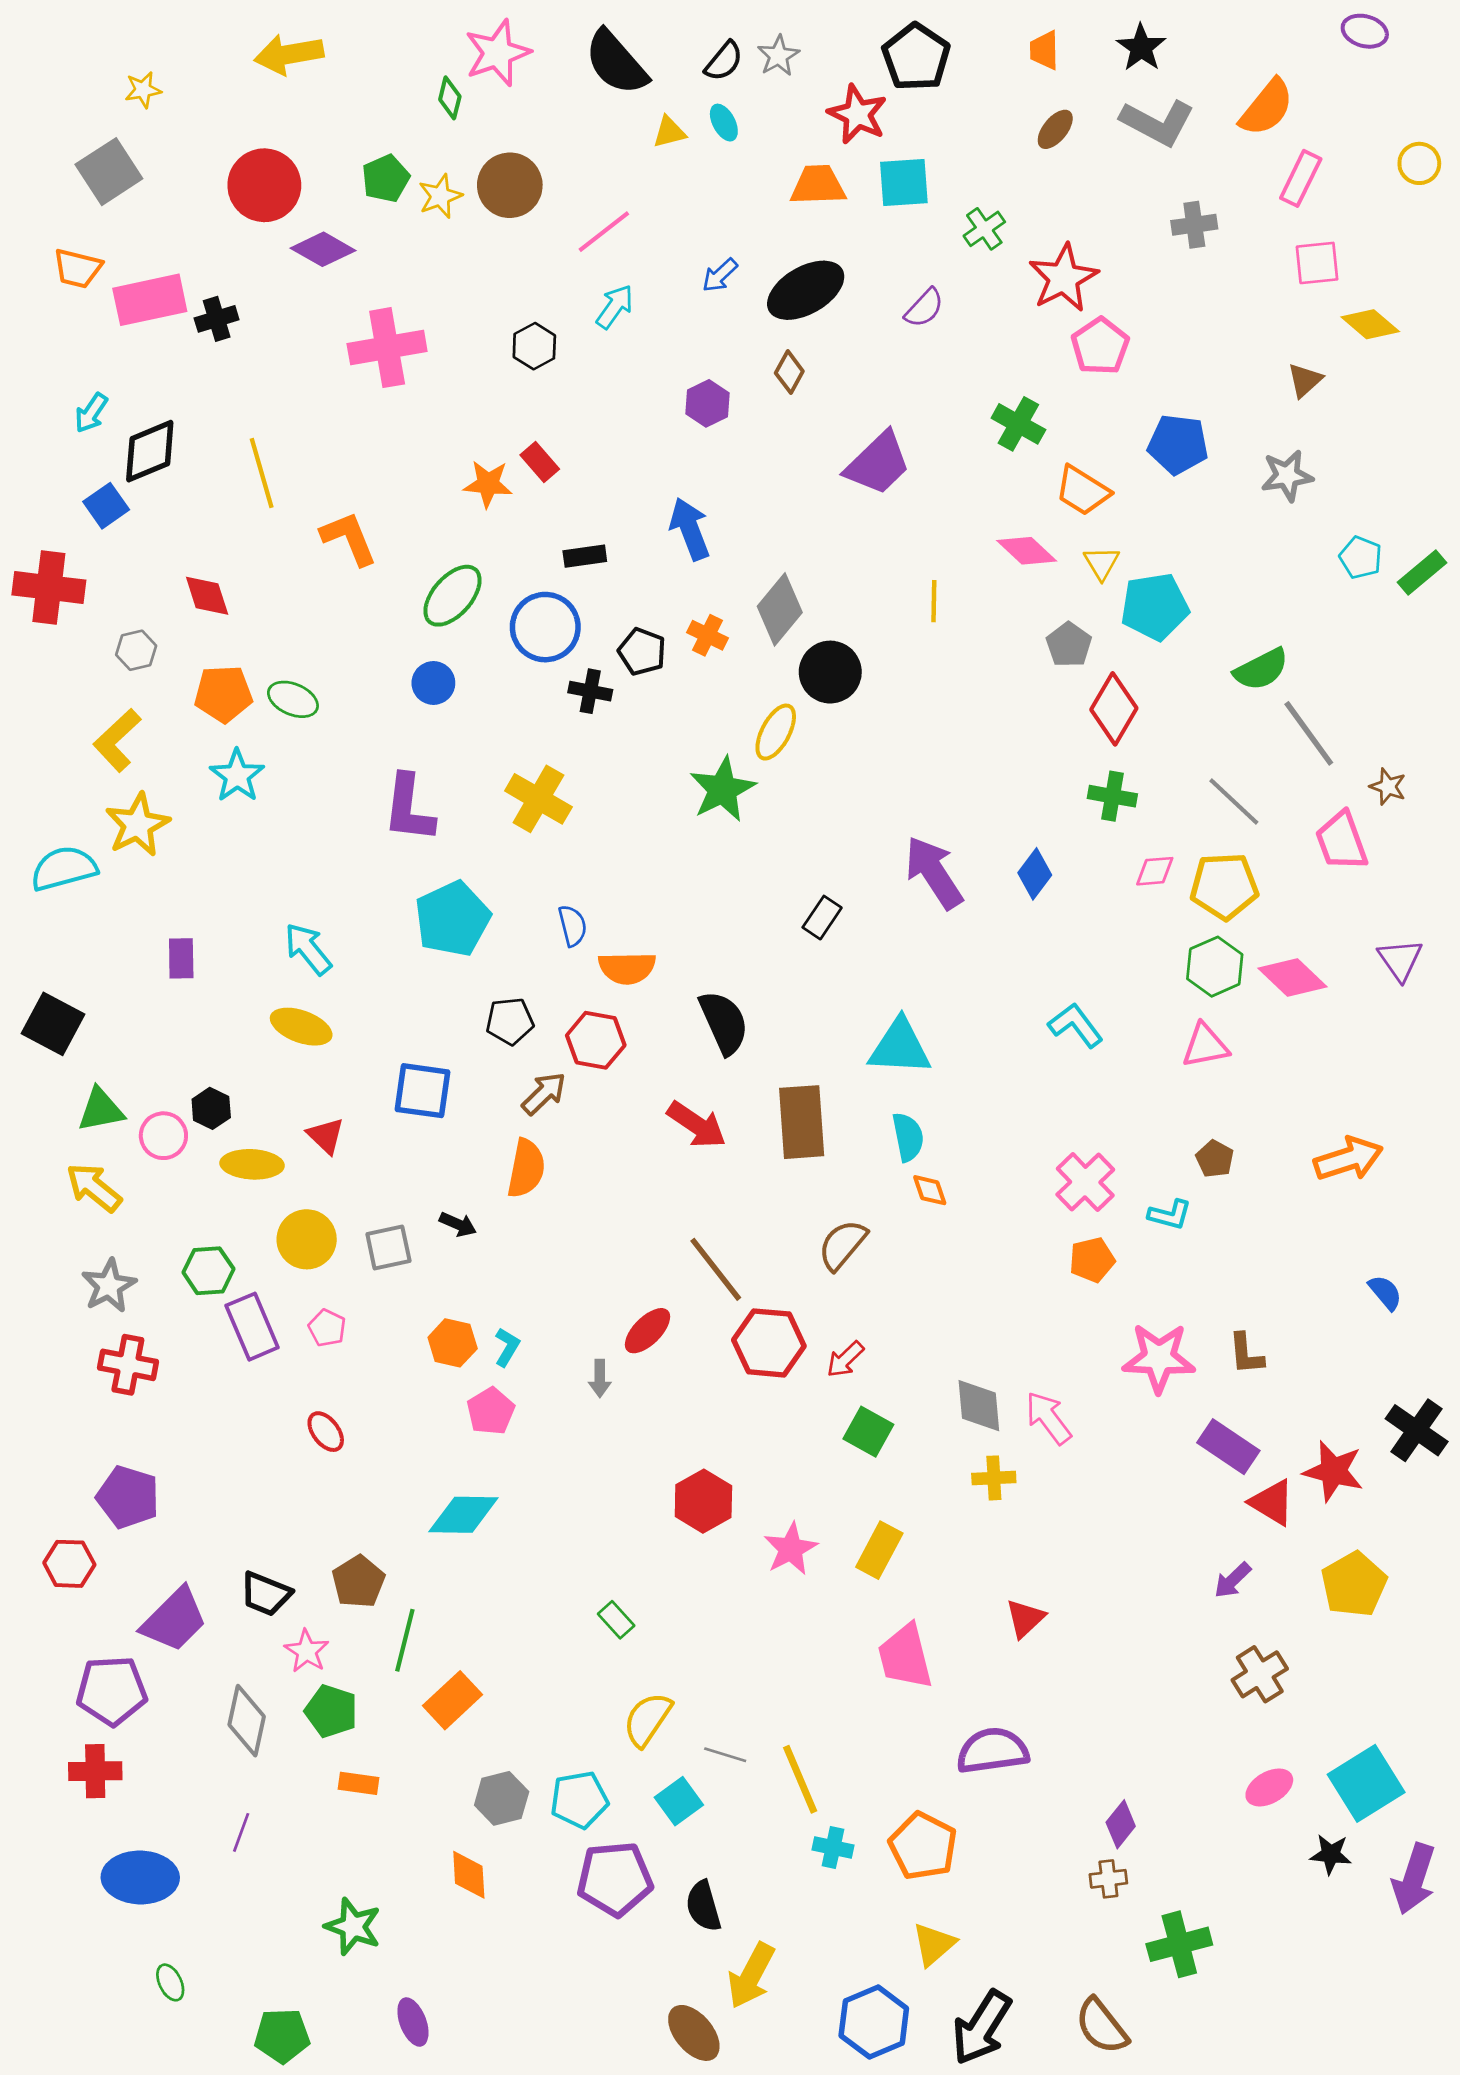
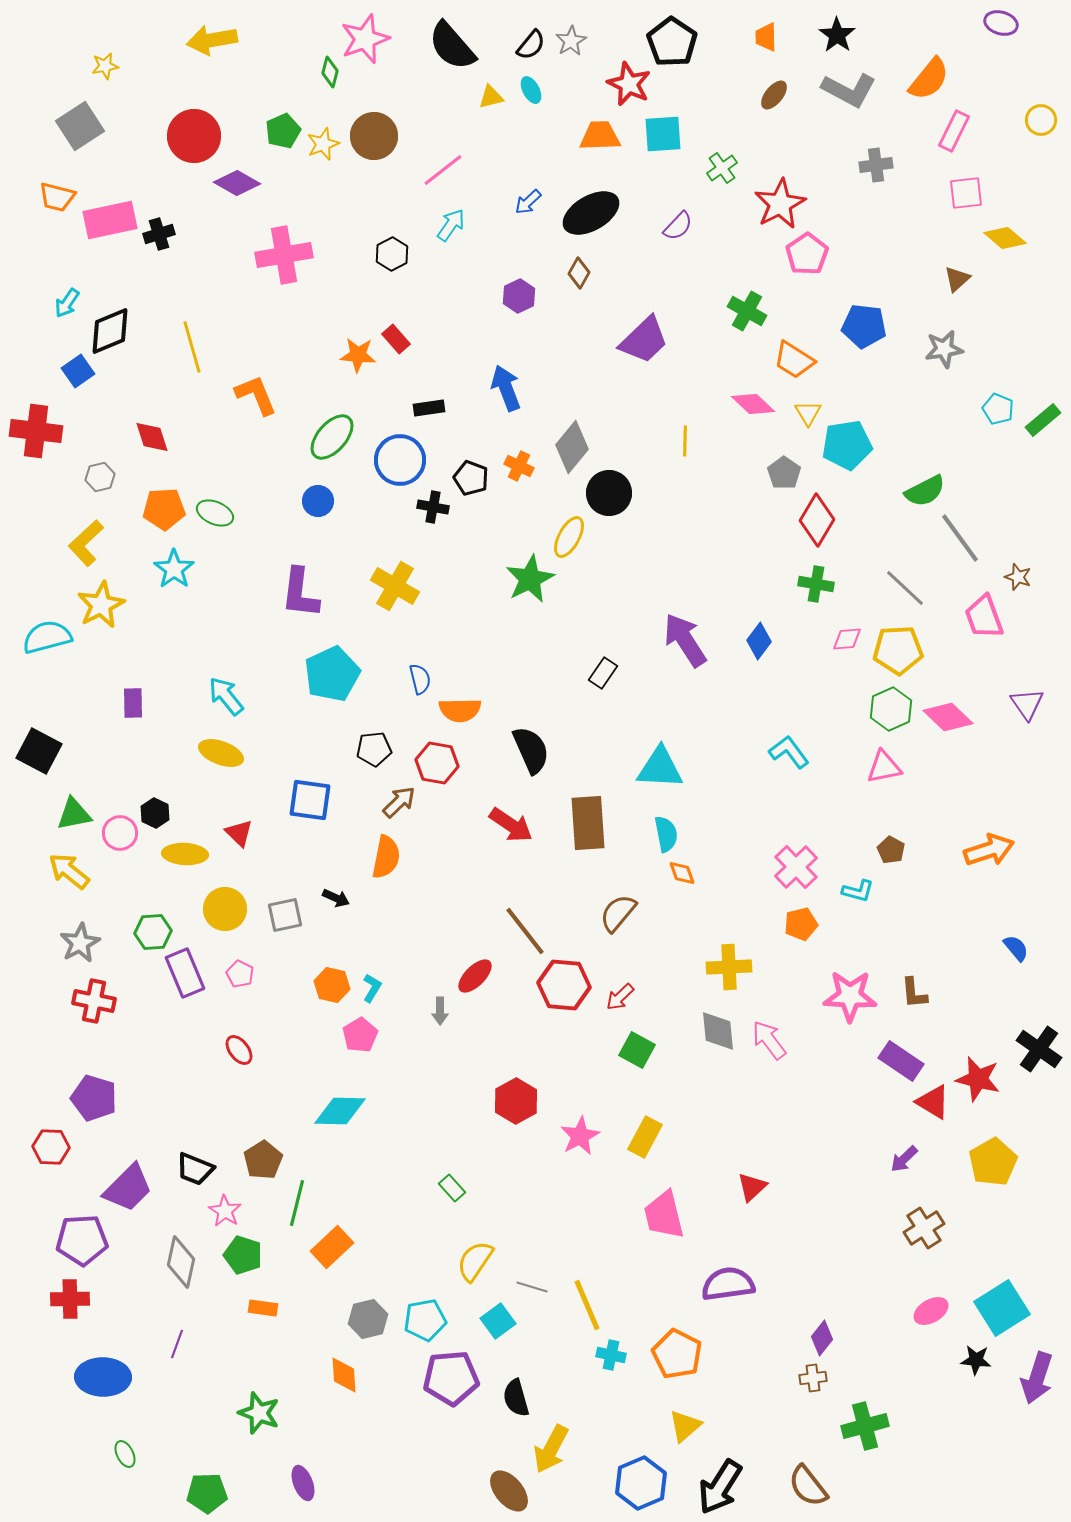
yellow cross: (994, 1478) -> (729, 967), moved, size x1.4

